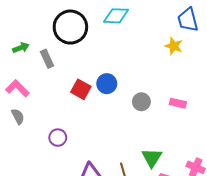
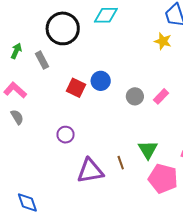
green arrow: (21, 48) -> (16, 51), turned -42
pink rectangle: (178, 103) -> (161, 96), moved, turned -56
purple circle: (58, 138) -> (66, 135), moved

